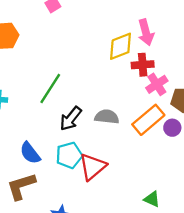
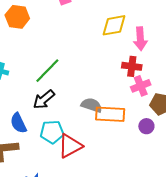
yellow diamond: (121, 46) -> (114, 25), moved
black arrow: (71, 119) -> (44, 99), moved
orange rectangle: (148, 120) -> (110, 114), moved, turned 32

